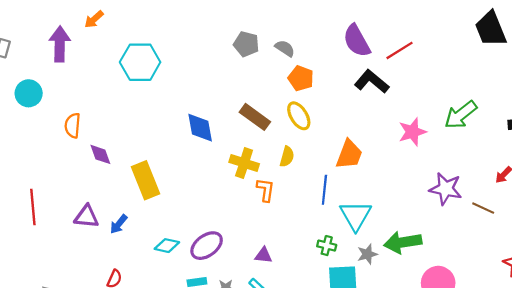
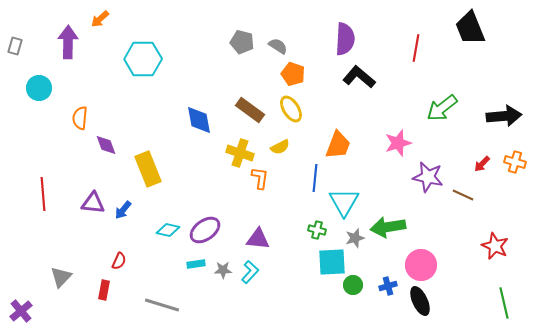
purple semicircle: (357, 41) -> (345, 39), turned -148
red line: (400, 50) -> (416, 48), moved, turned -48
pink star: (412, 132) -> (398, 143), moved
yellow semicircle: (287, 157) -> (280, 147), turned 48
purple triangle: (263, 255) -> (258, 239), size x1.4

